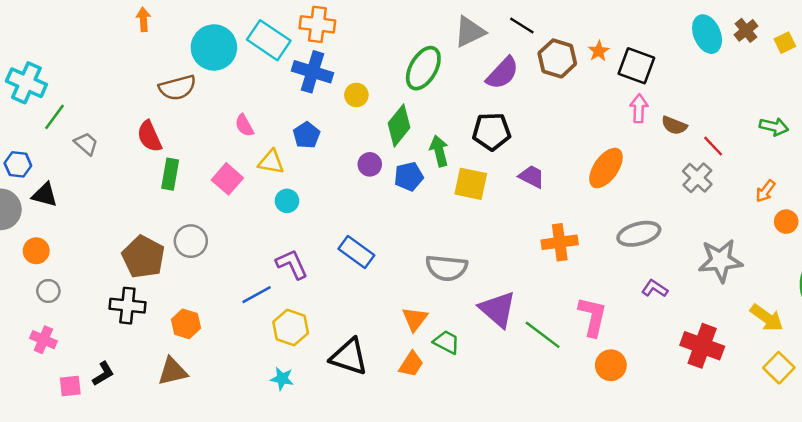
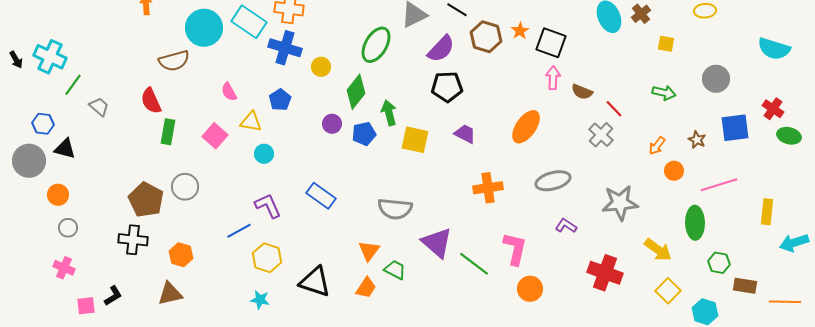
yellow square: (785, 43) -> (666, 44), moved, turned 36
black pentagon: (492, 131) -> (447, 87), moved

